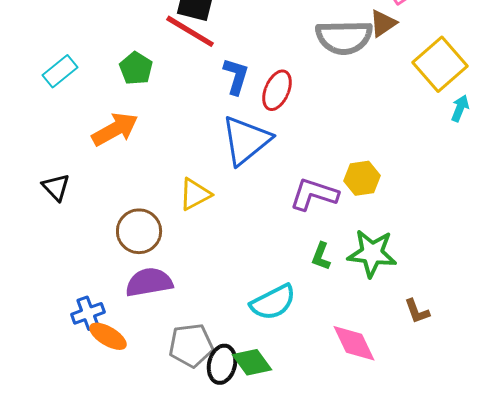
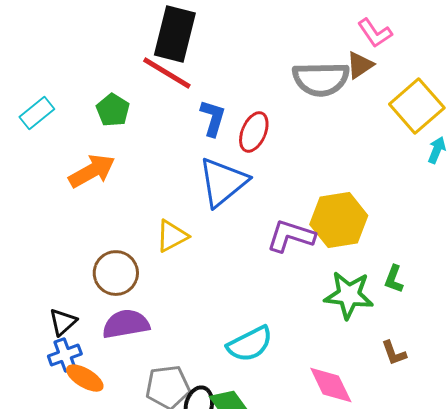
yellow hexagon: (362, 178) -> (339, 220), size x1.6
black triangle: (56, 187) -> (63, 322), moved, turned 32
green L-shape: (321, 256) -> (394, 279), moved

